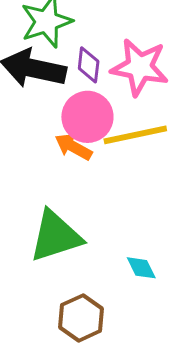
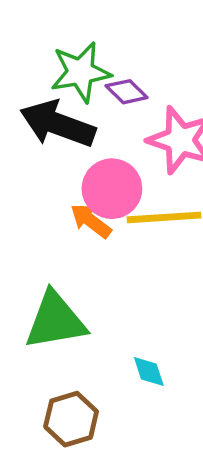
purple diamond: (89, 65) -> (127, 92), moved, turned -60

